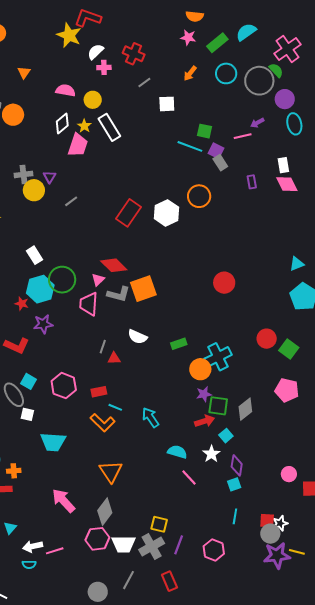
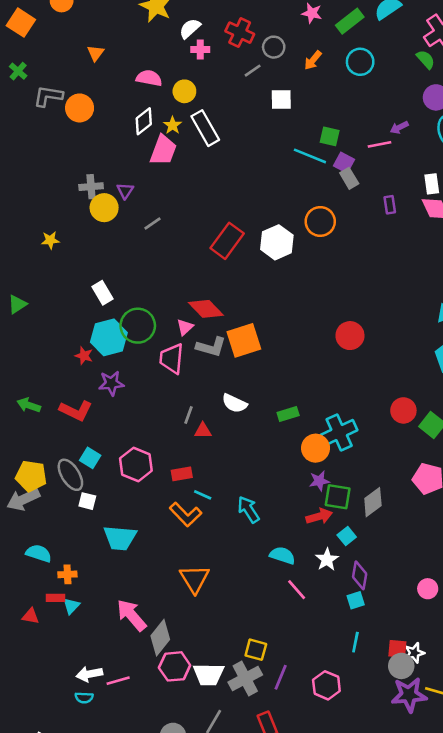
gray circle: (259, 81) -> (274, 47), moved, size x0.6
gray diamond: (105, 512) -> (160, 638), moved
cyan triangle: (10, 528) -> (71, 606), moved

